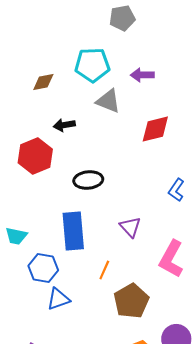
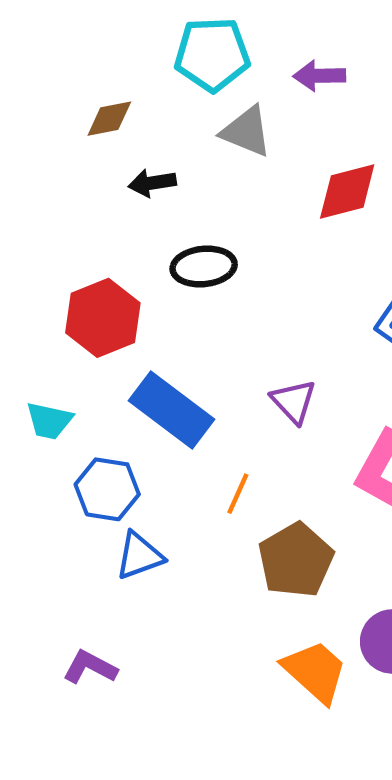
brown diamond: (43, 82) -> (109, 119), moved
red hexagon: (35, 156) -> (103, 318), moved
black ellipse: (88, 180) -> (204, 266), moved
blue rectangle: (73, 231) -> (171, 410), turned -48

